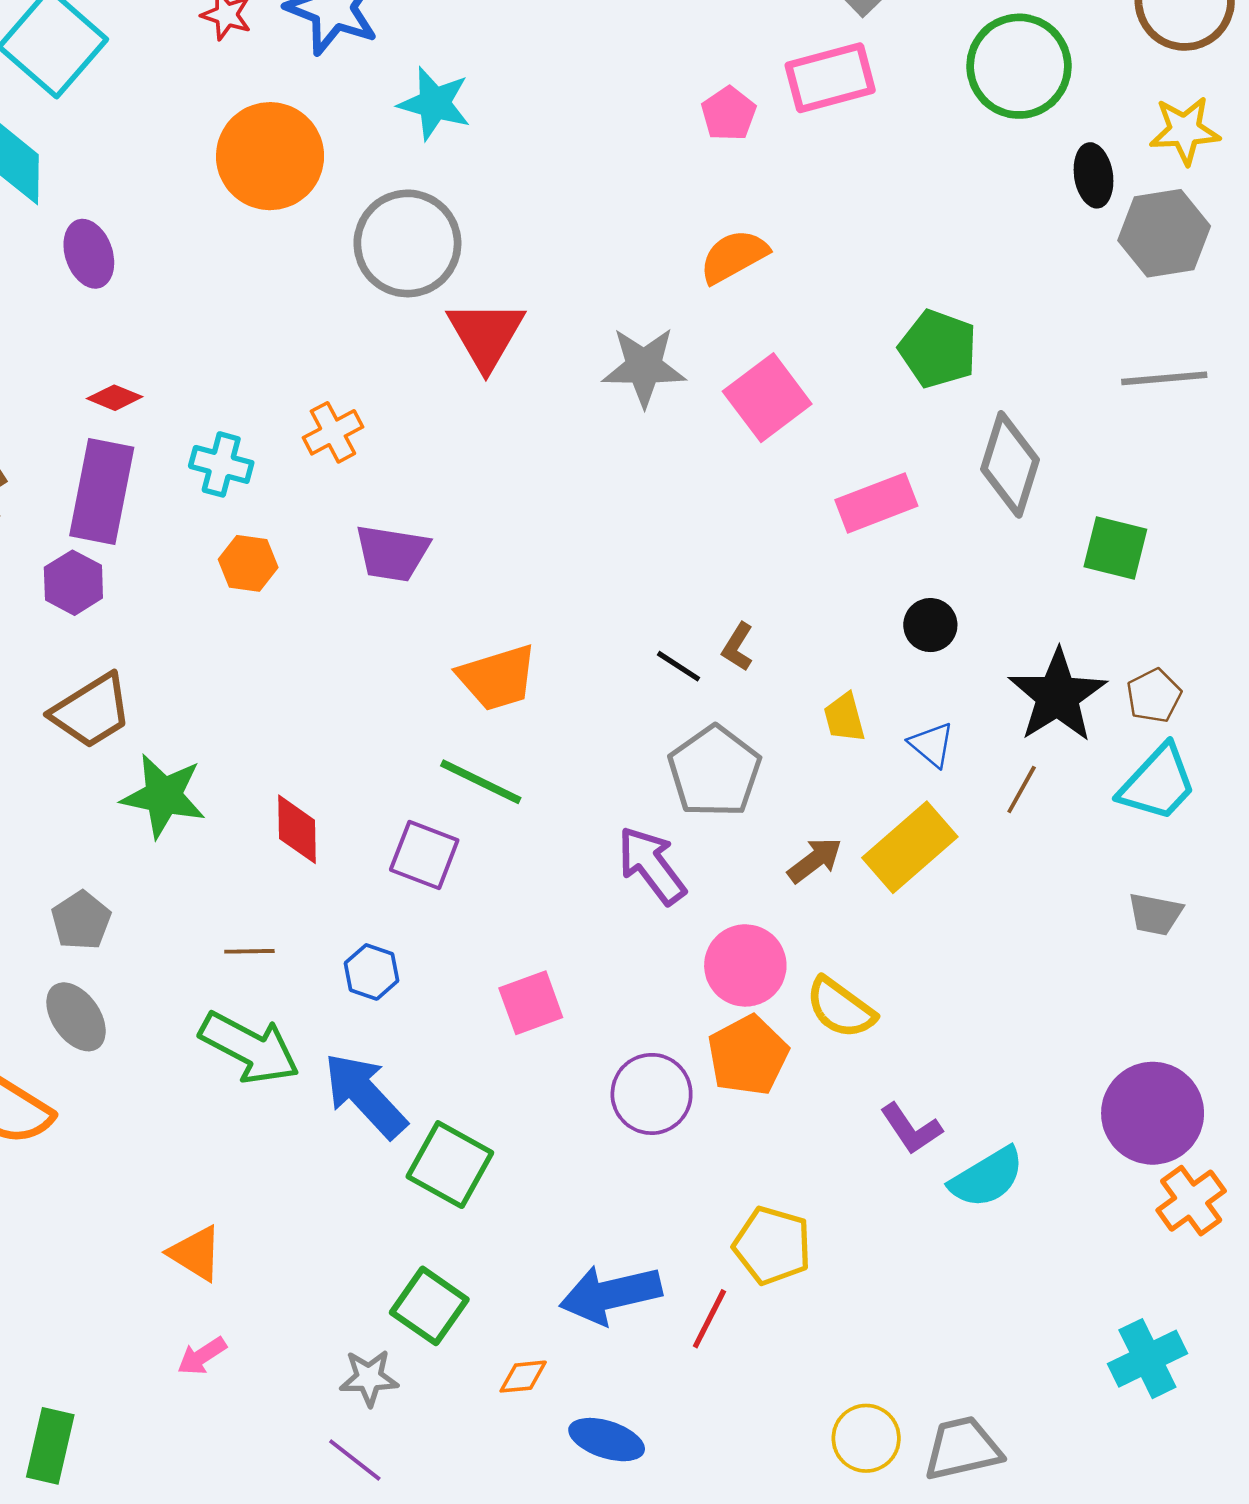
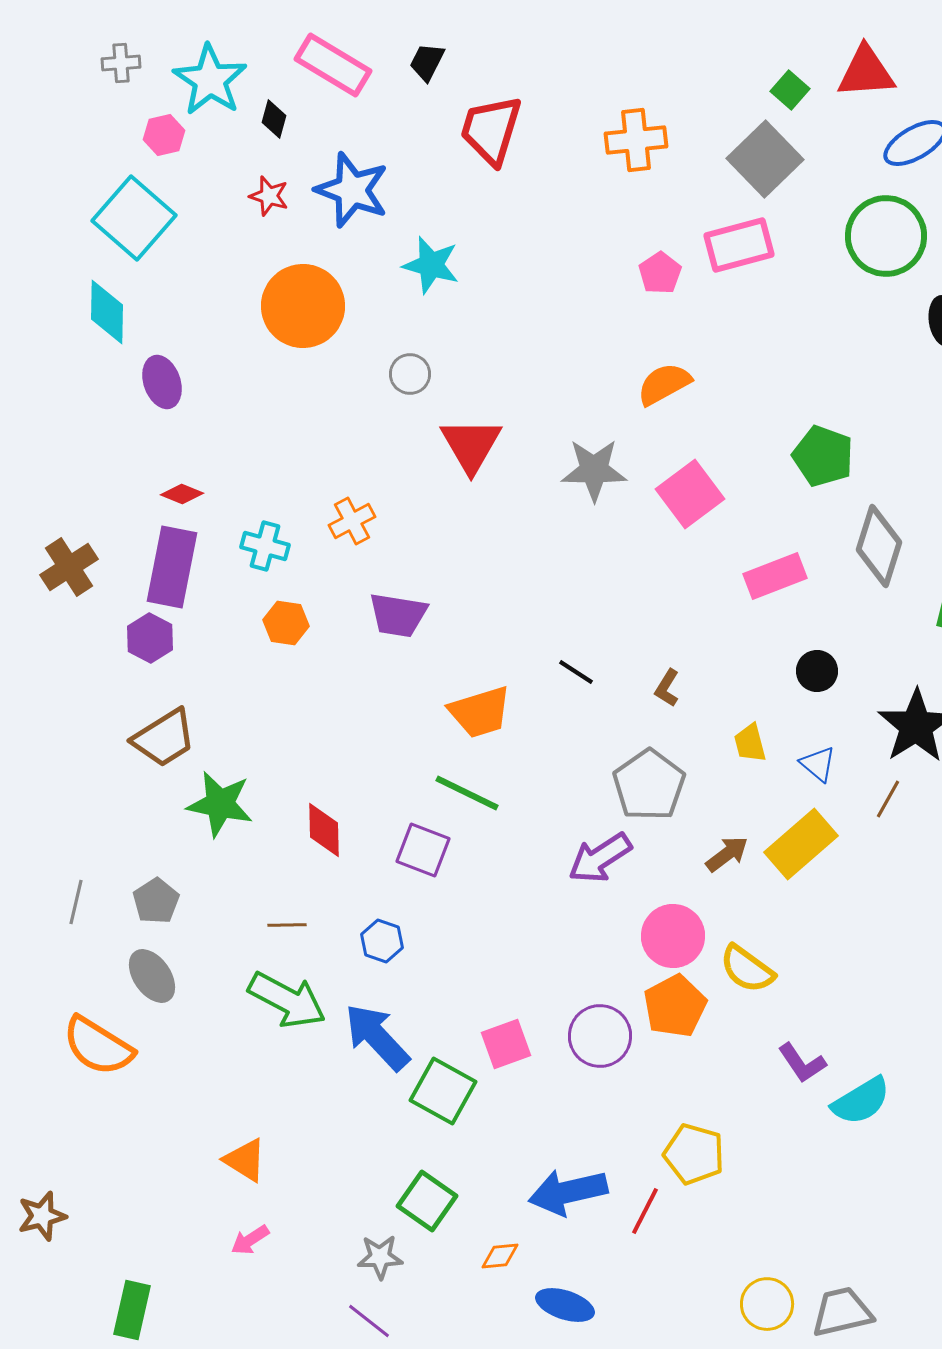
gray circle: (407, 243) -> (410, 374), size x0.5
black line: (679, 666) -> (576, 672), moved
purple arrow: (652, 865) -> (600, 858), turned -86
pink square: (531, 1003) -> (506, 1044), moved

